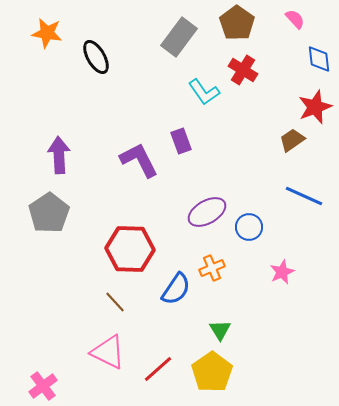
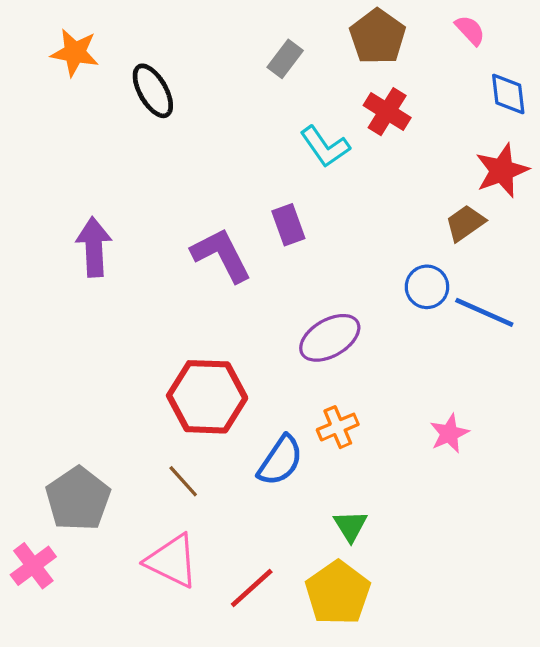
gray rectangle: (179, 37) -> (285, 59), size x0.6
gray pentagon: (49, 213) -> (78, 499), moved
blue circle: (249, 227) -> (427, 287), moved
pink cross: (43, 386) -> (33, 566), moved

